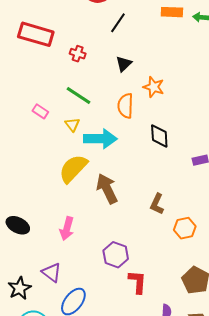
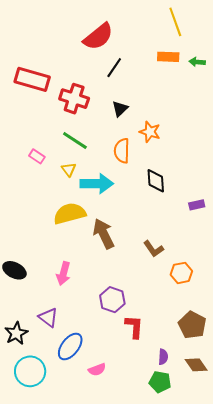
red cross: (78, 54) -> (74, 99), size x1.8
yellow semicircle: (73, 169) -> (70, 214), turned 32
brown L-shape: (157, 204) -> (154, 249), turned -60

